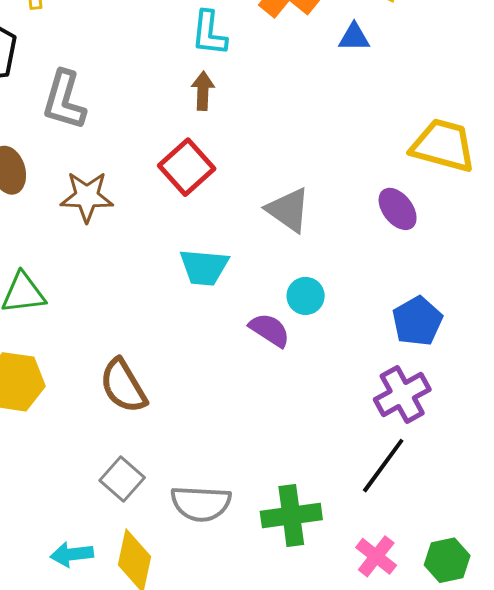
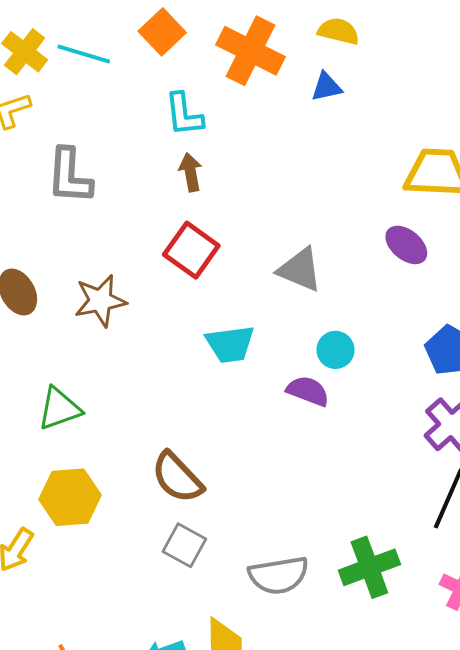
gray L-shape: (64, 100) -> (70, 176), moved
gray square: (122, 479) -> (184, 545), moved

